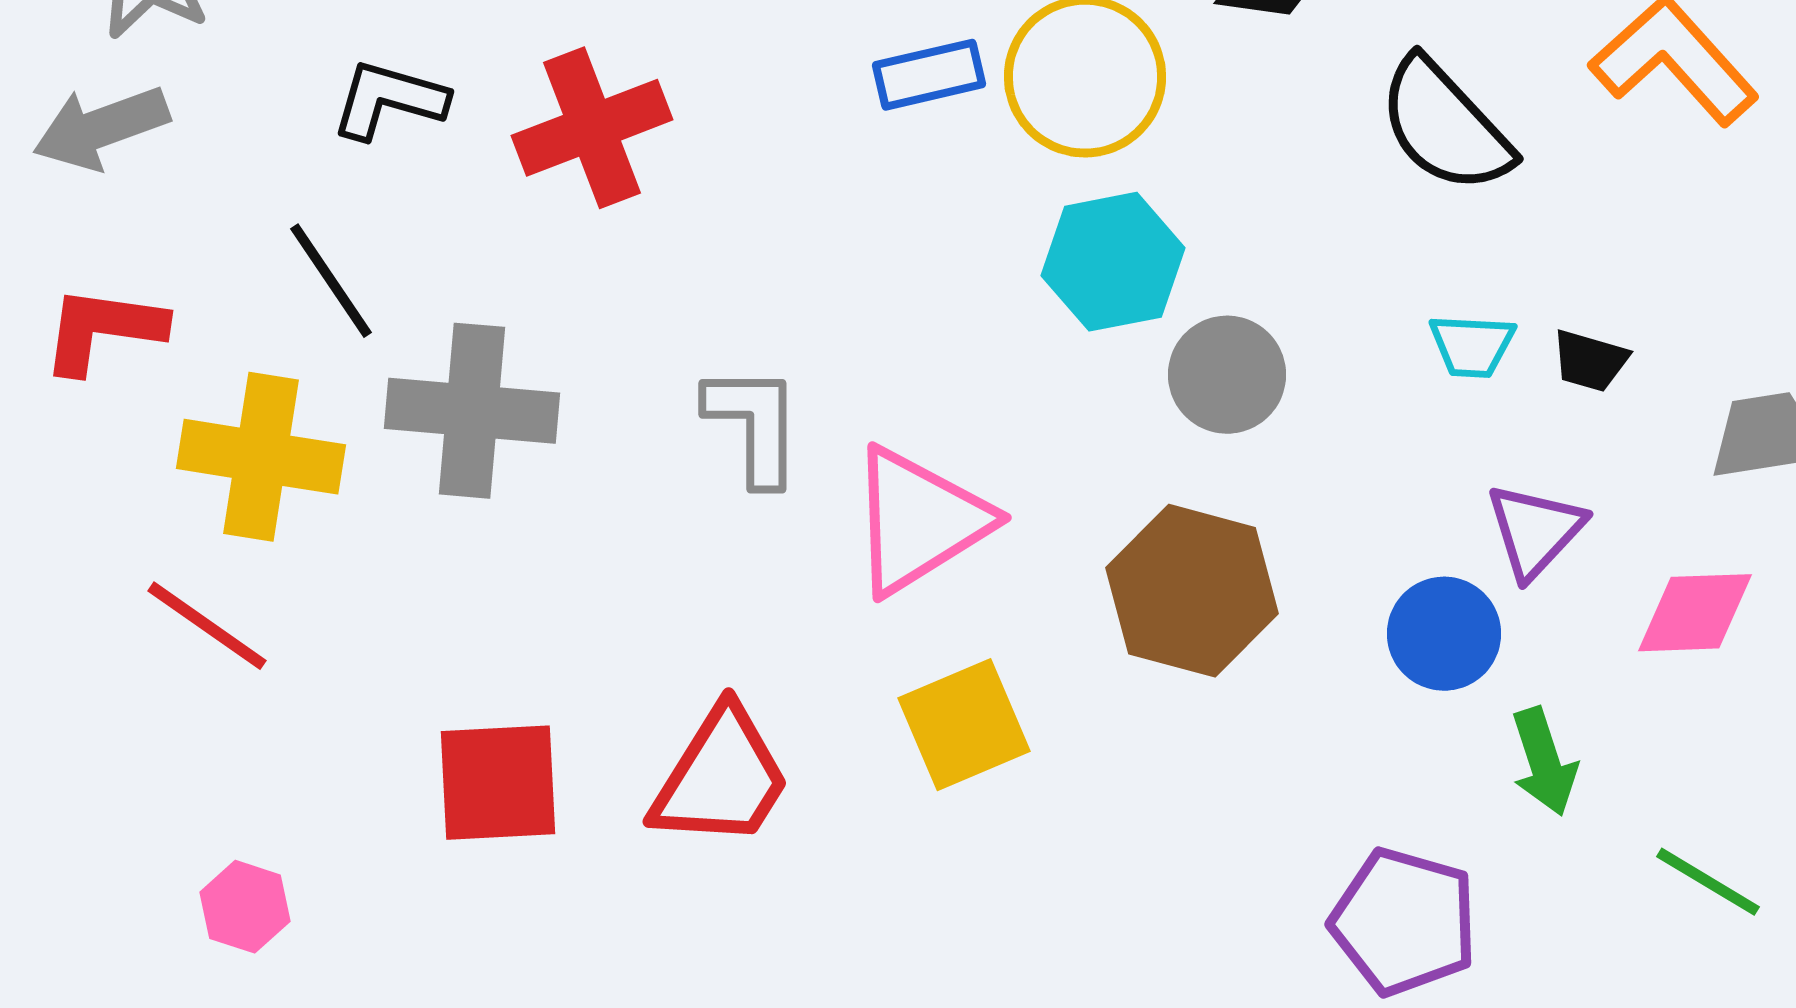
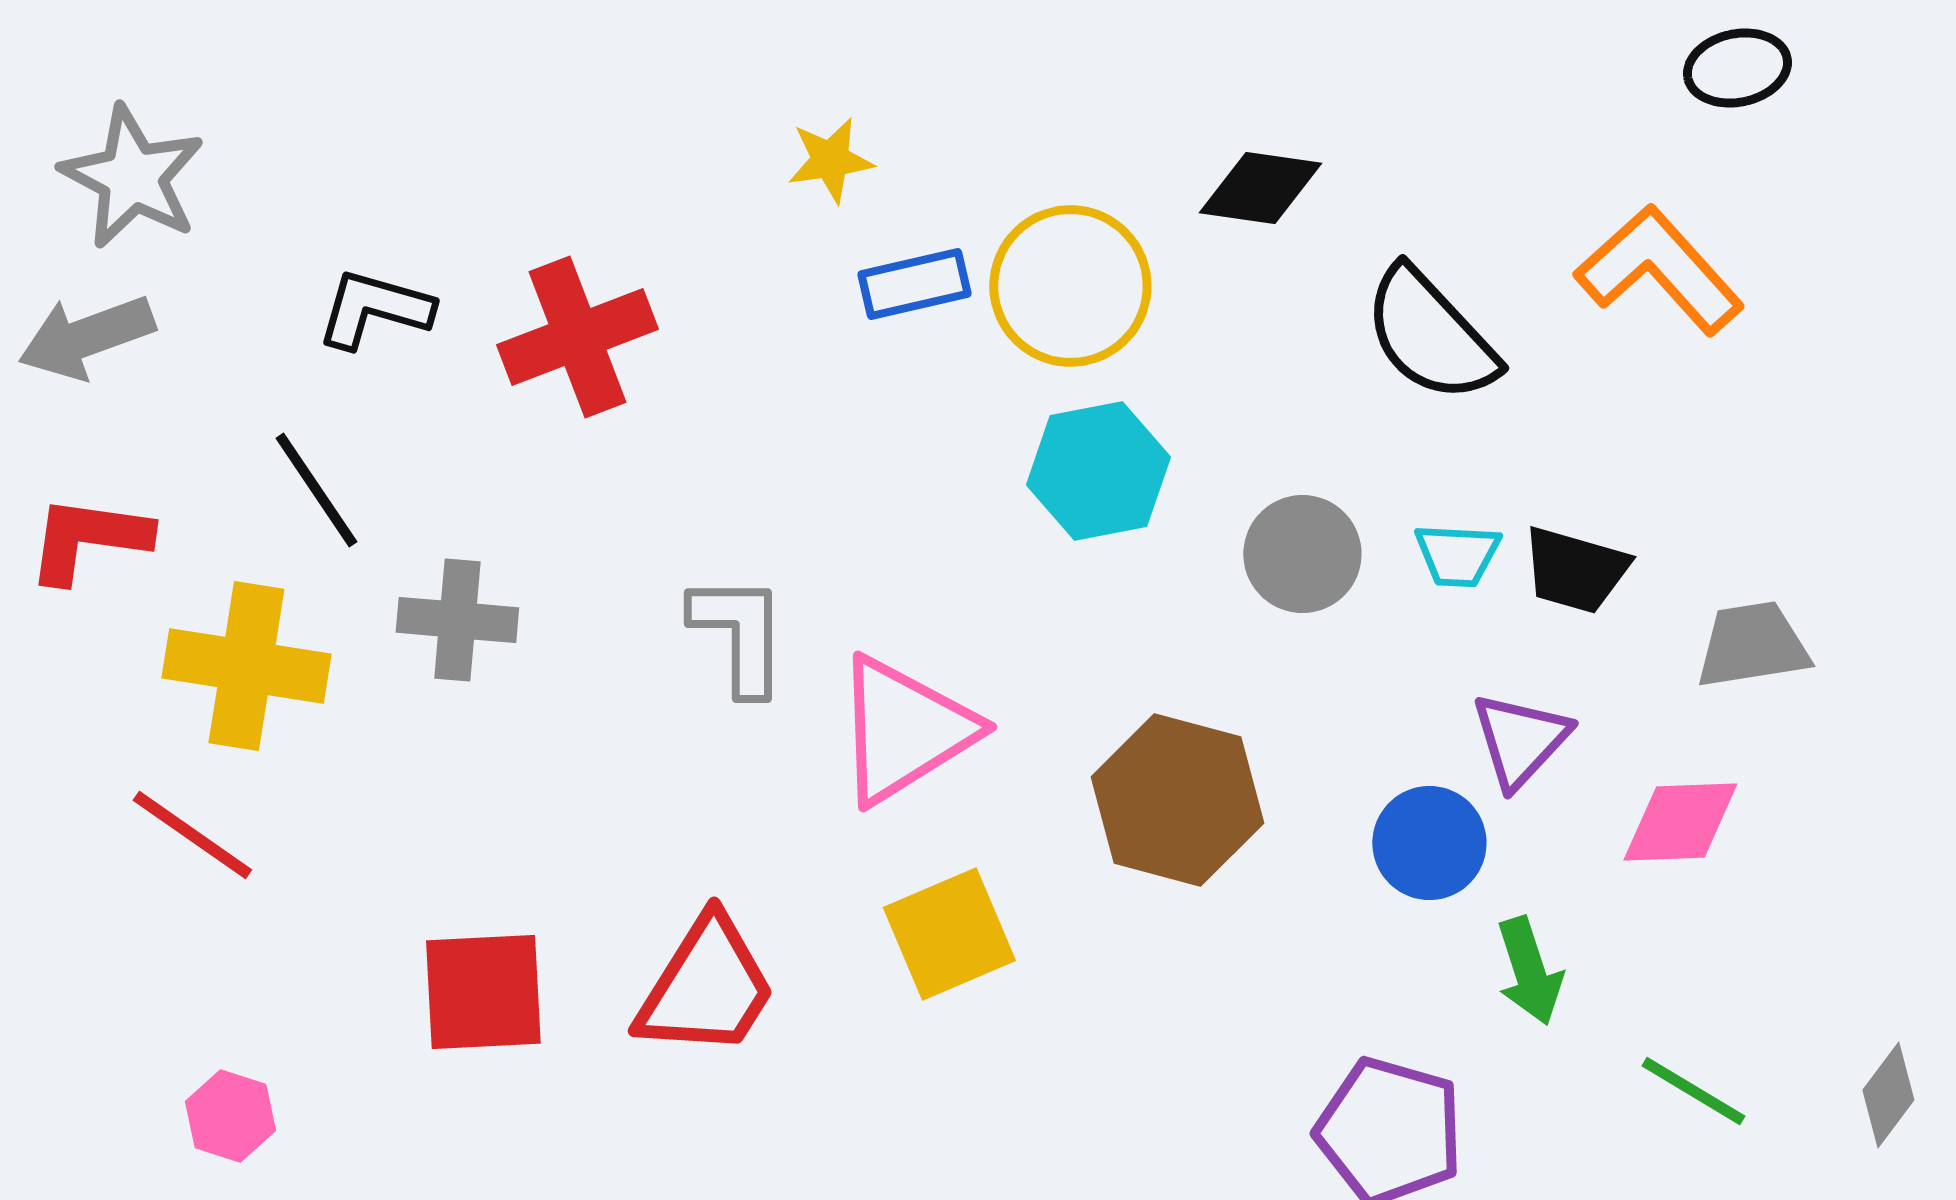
black trapezoid: (1590, 361) -> (1575, 570), size x1.4
gray circle: (1227, 375) -> (1302, 554), moved
gray cross: (472, 411) -> (457, 620), size x0.7

